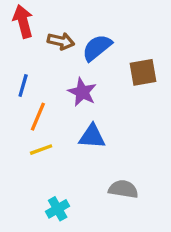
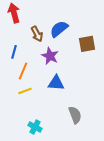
brown arrow: (61, 41) -> (37, 34), moved, turned 49
gray semicircle: (123, 189) -> (75, 115), turned 60
cyan cross: (58, 209) -> (35, 127), turned -32

